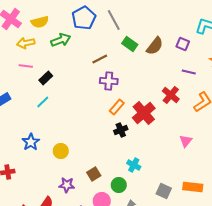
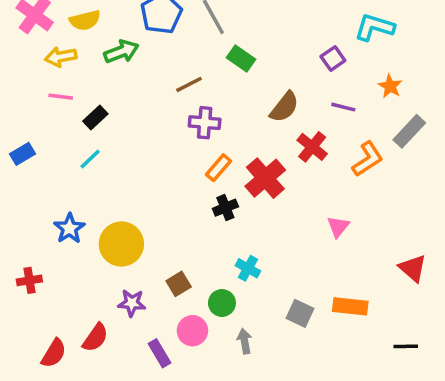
purple square: (183, 44) -> (333, 58), turned 32
brown semicircle: (155, 46) -> (284, 107), moved
yellow circle: (61, 151) -> (121, 244), size x1.6

